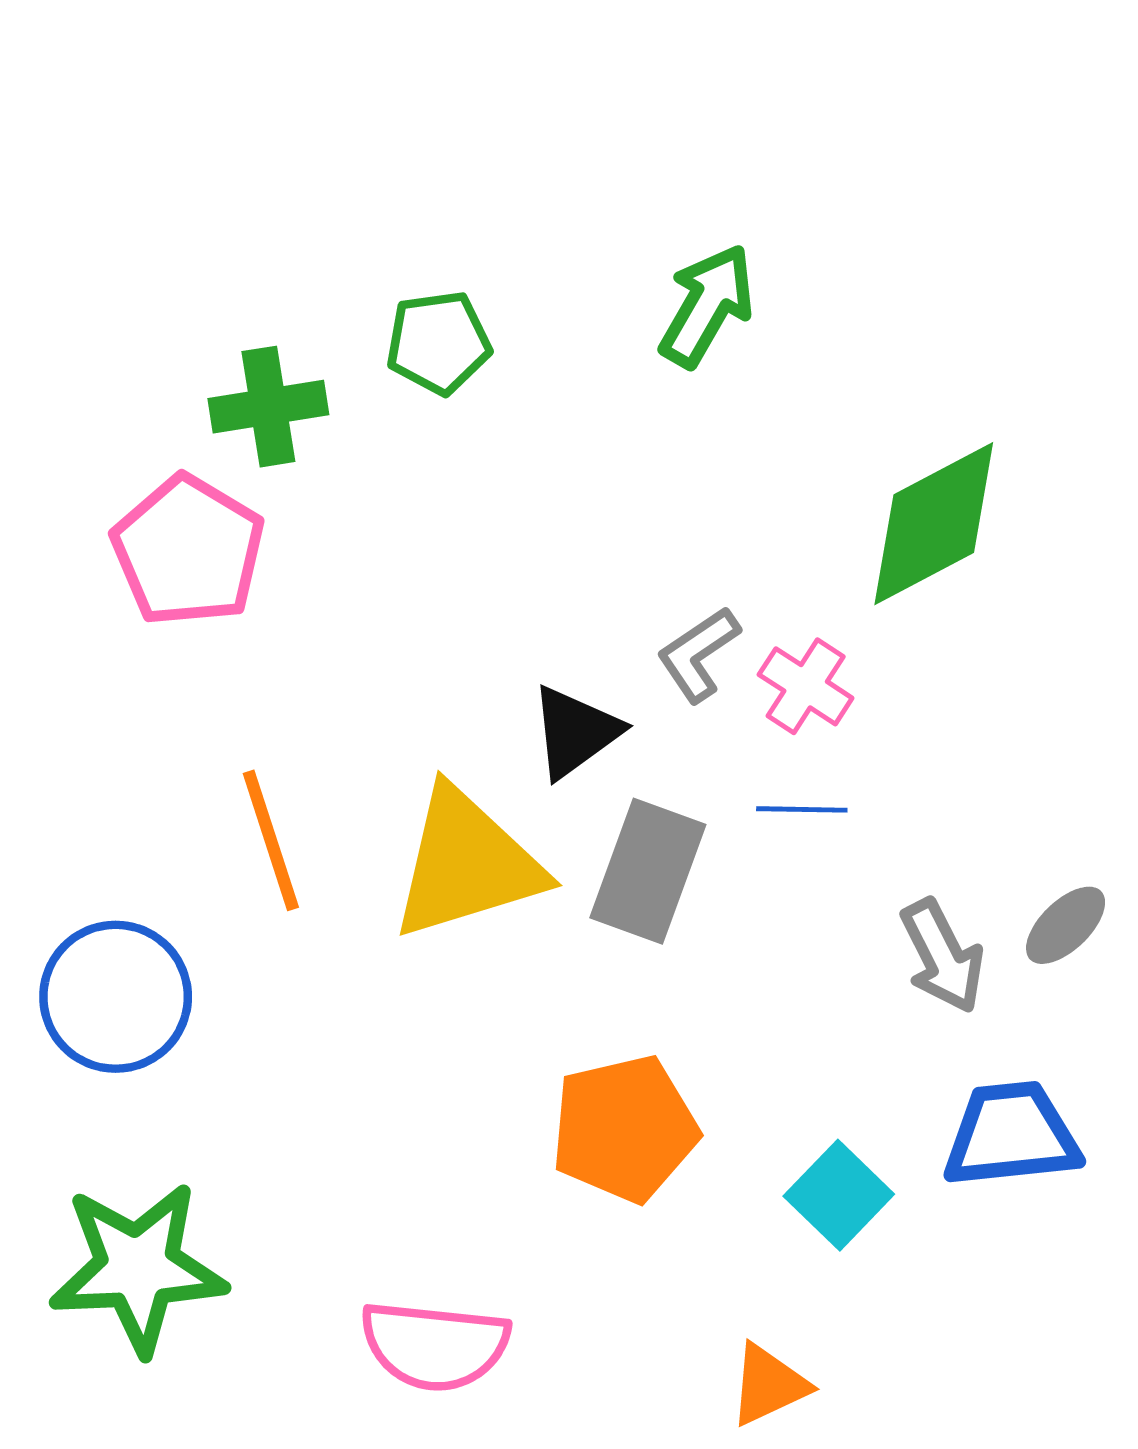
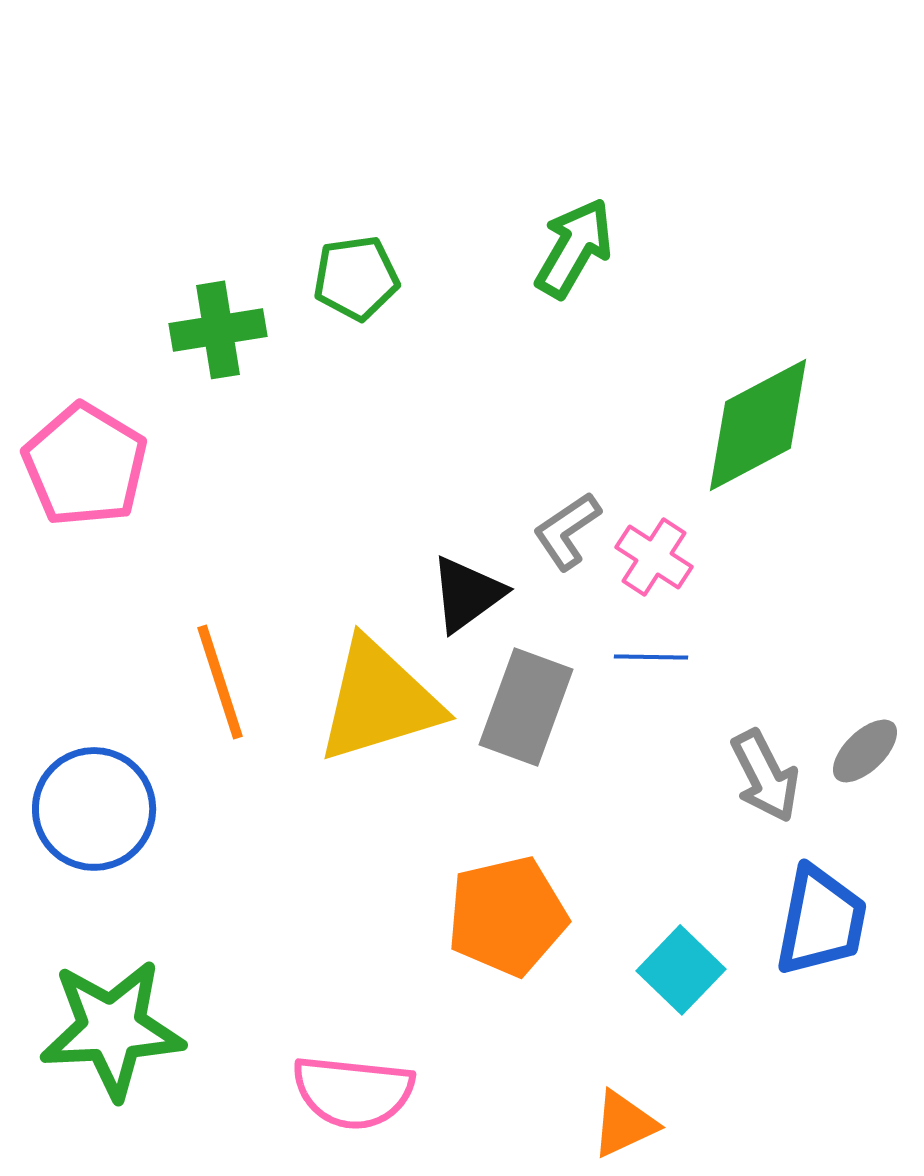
pink pentagon: (188, 551) -> (85, 465), moved
blue trapezoid: (1011, 1135) -> (821, 921), turned 107

